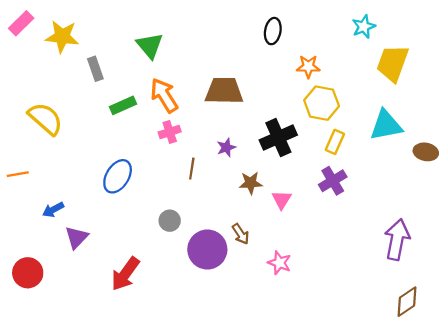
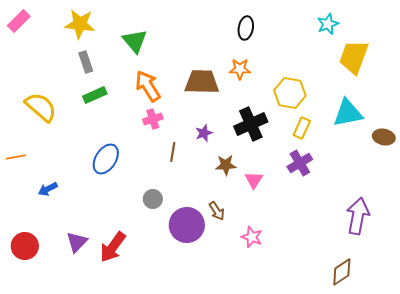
yellow star: (62, 37) -> (80, 24), moved
orange star: (308, 67) -> (240, 69), moved
green rectangle: (123, 105) -> (95, 95), moved
purple triangle: (77, 237) -> (77, 242), moved
brown diamond: (407, 302) -> (342, 272), moved

